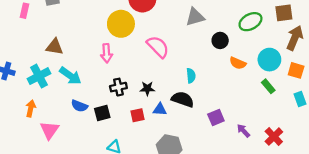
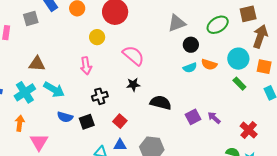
gray triangle: (195, 17) -> (177, 23), moved
yellow circle: (121, 24) -> (97, 37), size x0.6
cyan semicircle: (191, 76) -> (190, 68), moved, turned 80
black star: (147, 89) -> (133, 85), moved
blue triangle: (160, 109) -> (120, 145), moved
red square: (138, 115) -> (120, 121), turned -32
purple arrow: (243, 131) -> (214, 118), moved

